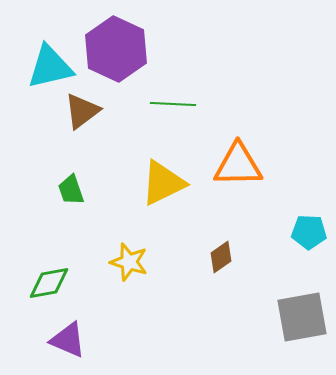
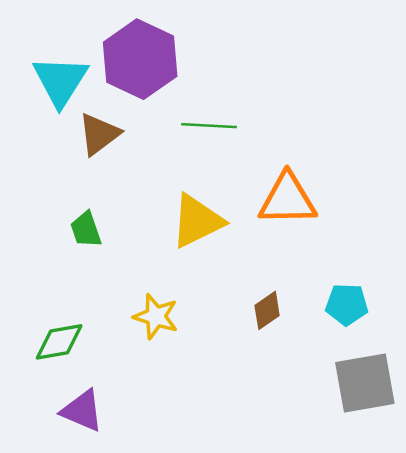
cyan triangle: (50, 67) -> (60, 81), turned -45
cyan pentagon: (309, 232) -> (347, 304), moved

